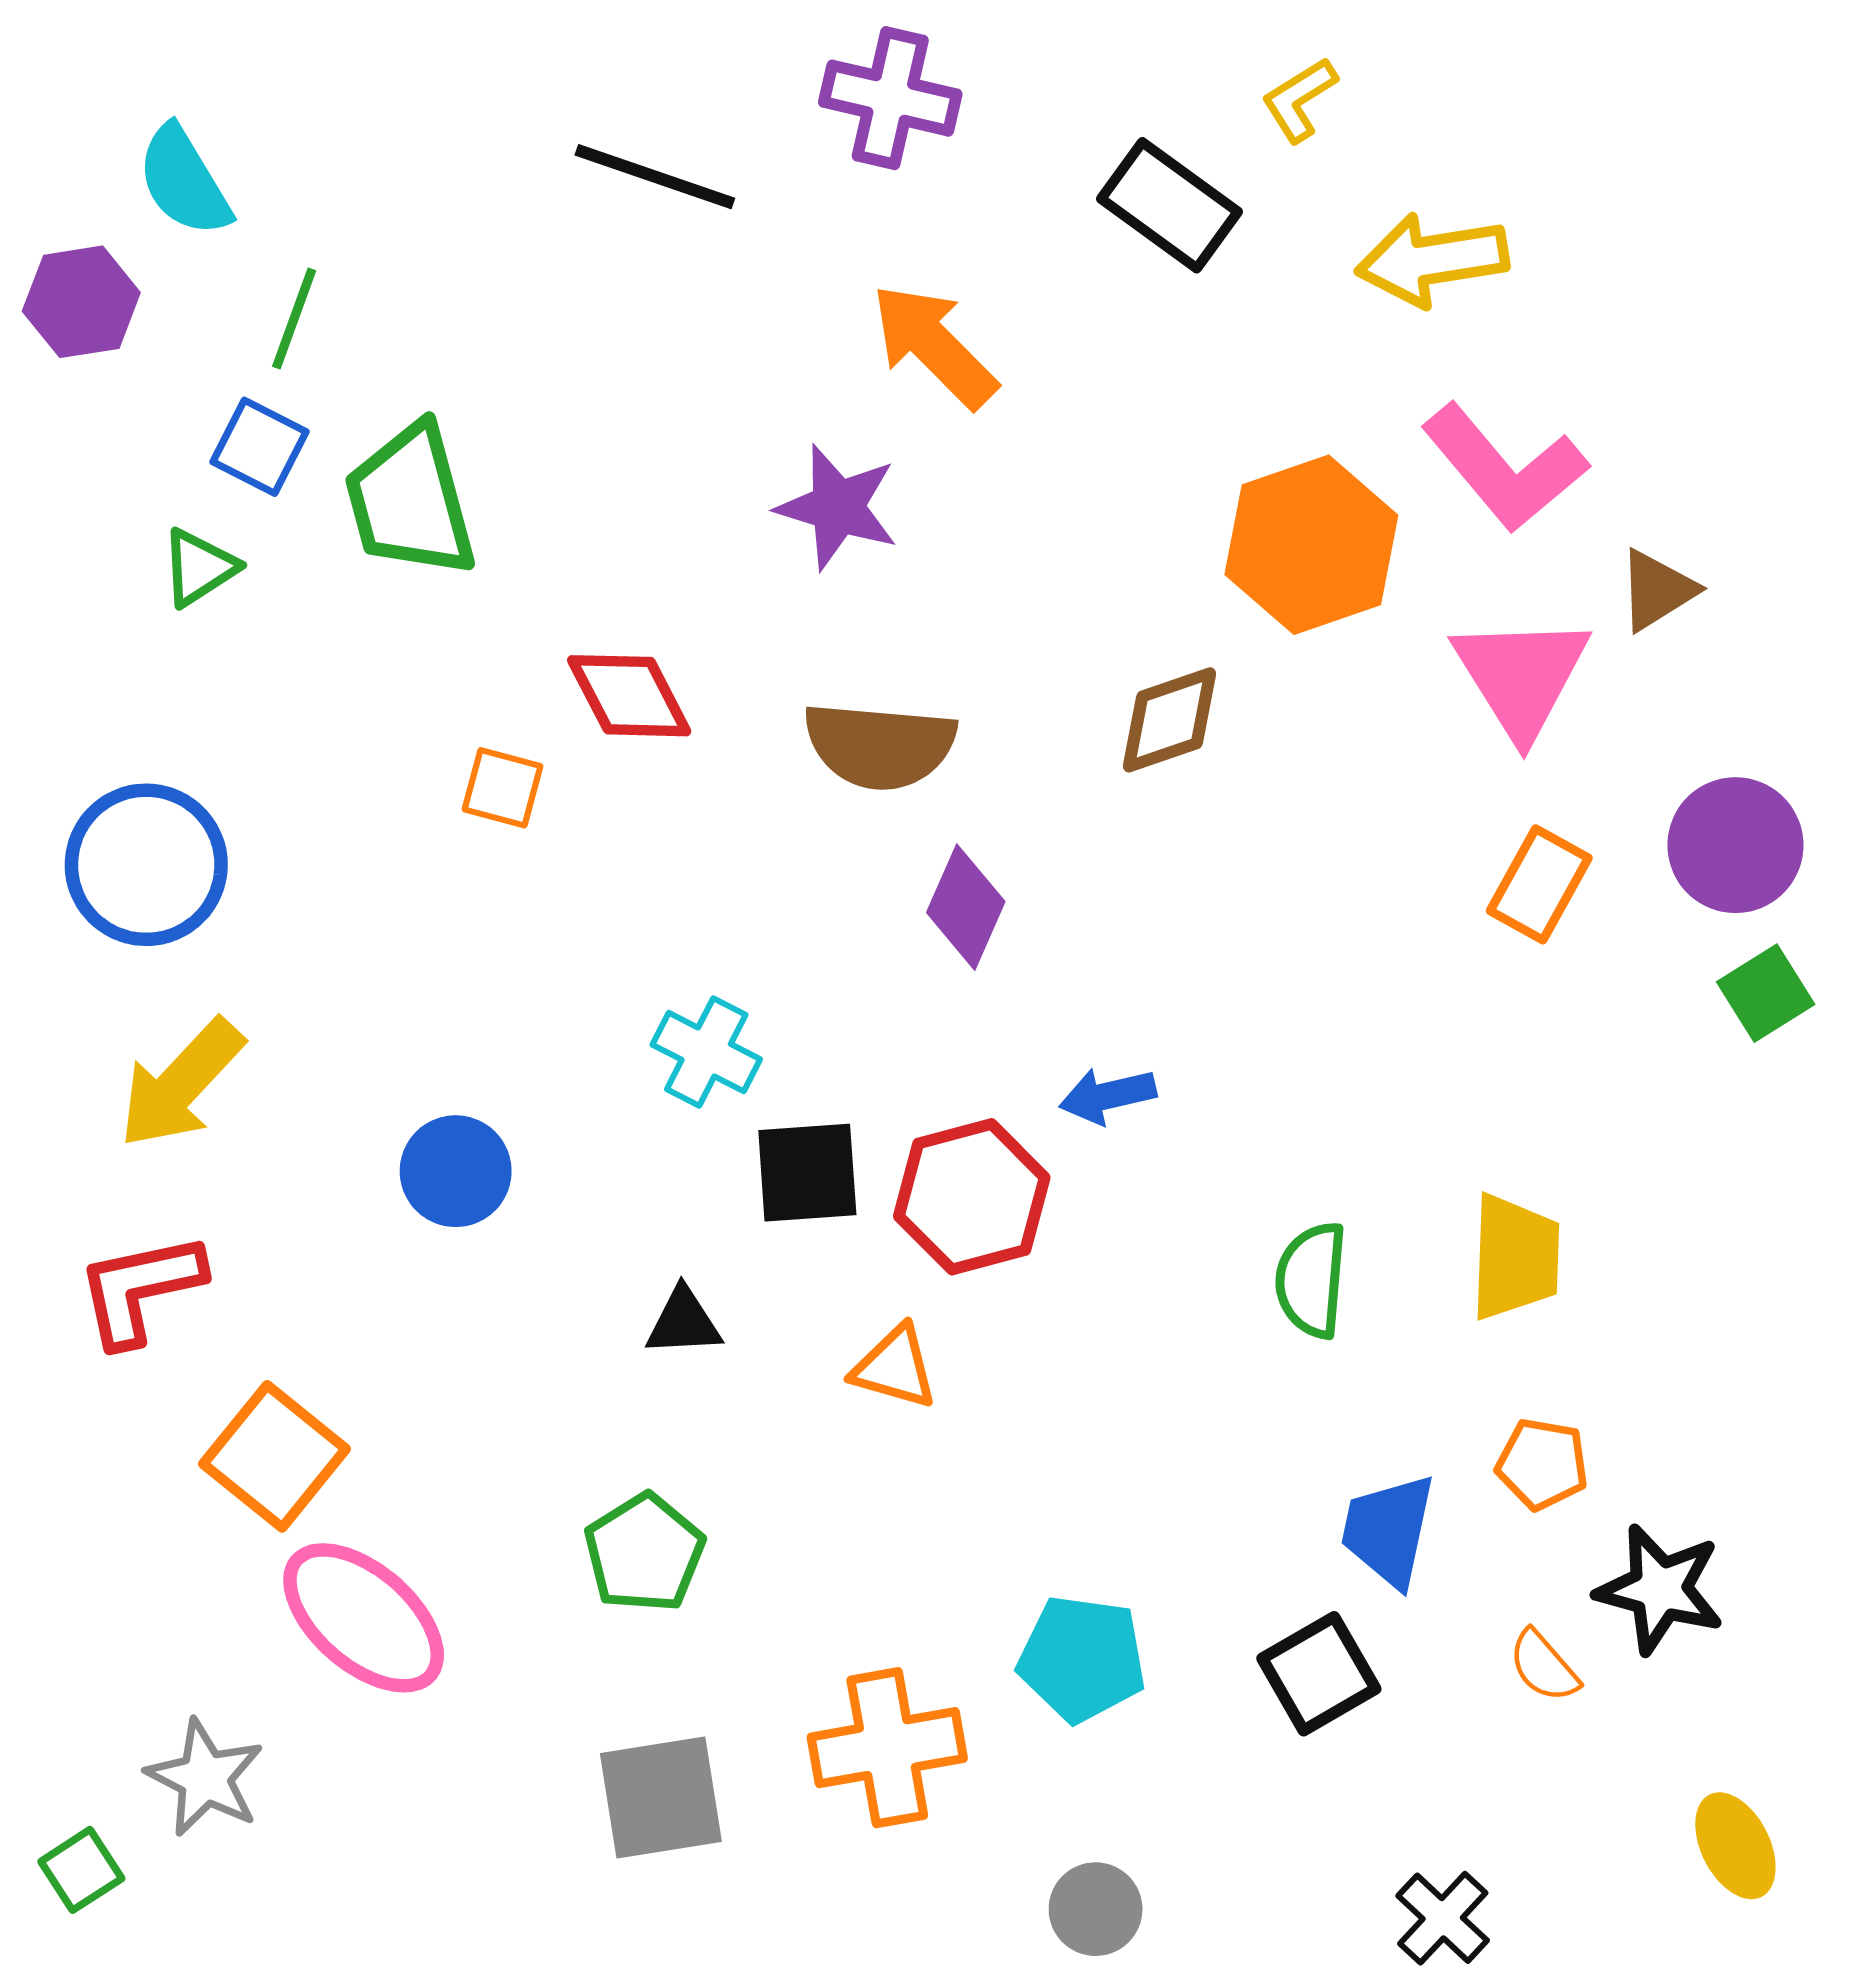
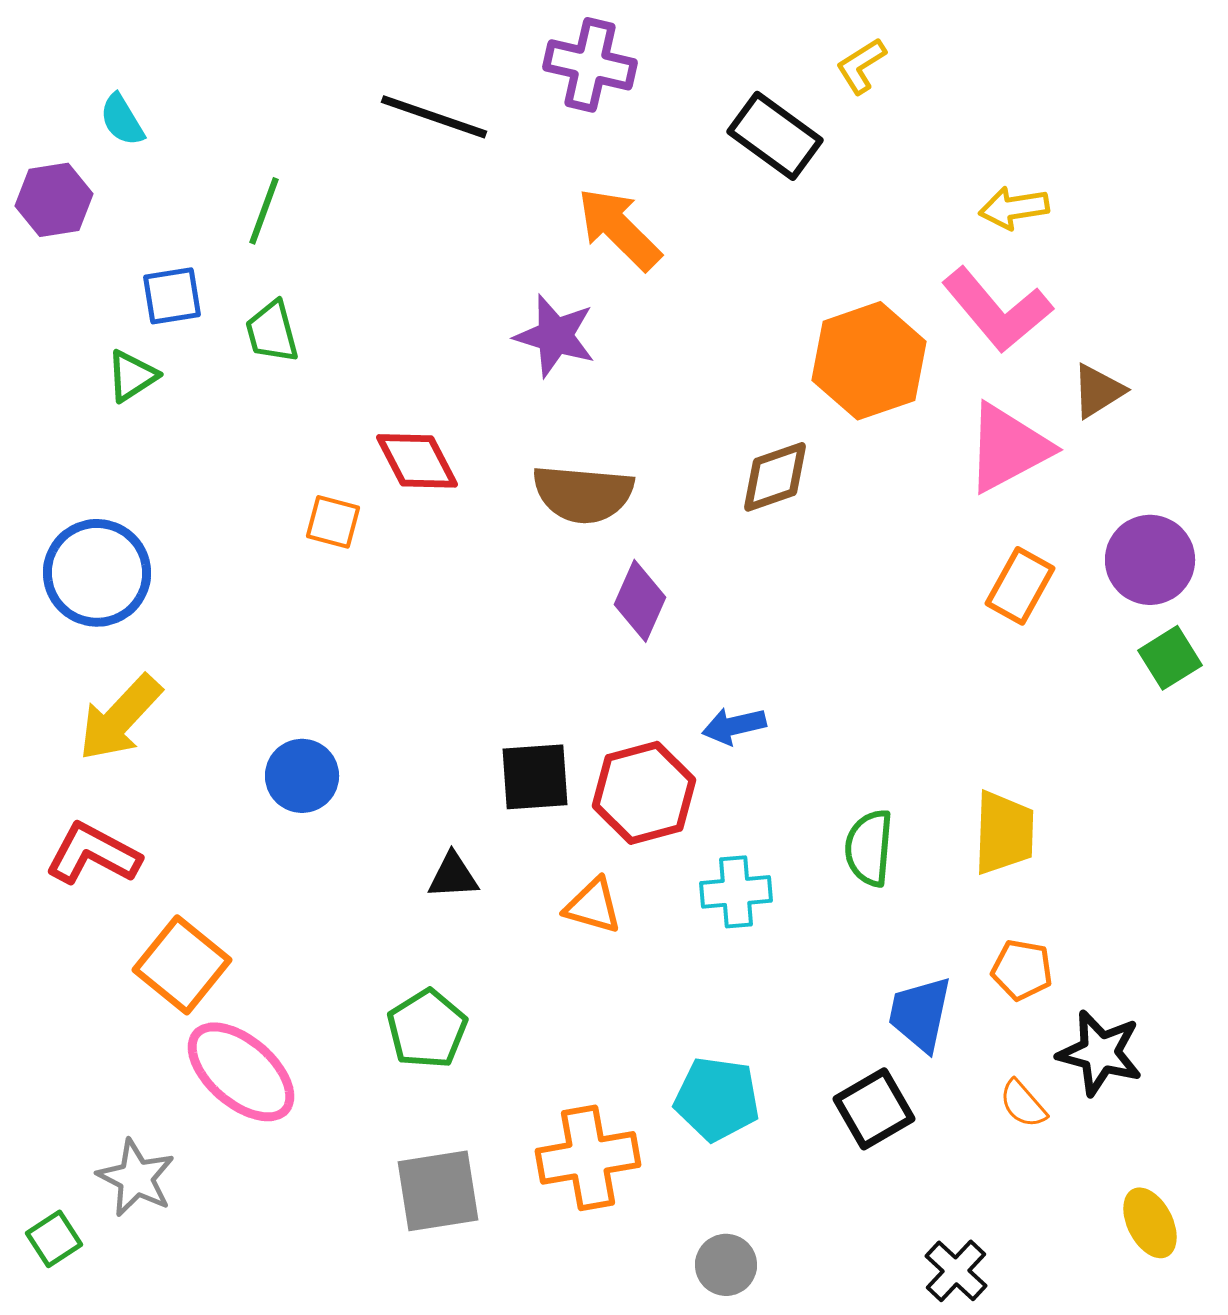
cyan semicircle: (184, 181) -> (122, 120), size x0.7
yellow arrow: (1432, 260) -> (1014, 208), moved, size x0.7
green line: (294, 318) -> (264, 211), moved
blue square: (259, 447) -> (172, 296), turned -36
green trapezoid: (410, 501) -> (272, 332), size x0.6
pink triangle: (1521, 676) -> (1008, 448), turned 34
cyan cross: (706, 1052) -> (736, 892), moved, turned -32
red L-shape: (140, 1289) -> (93, 854), turned 40

